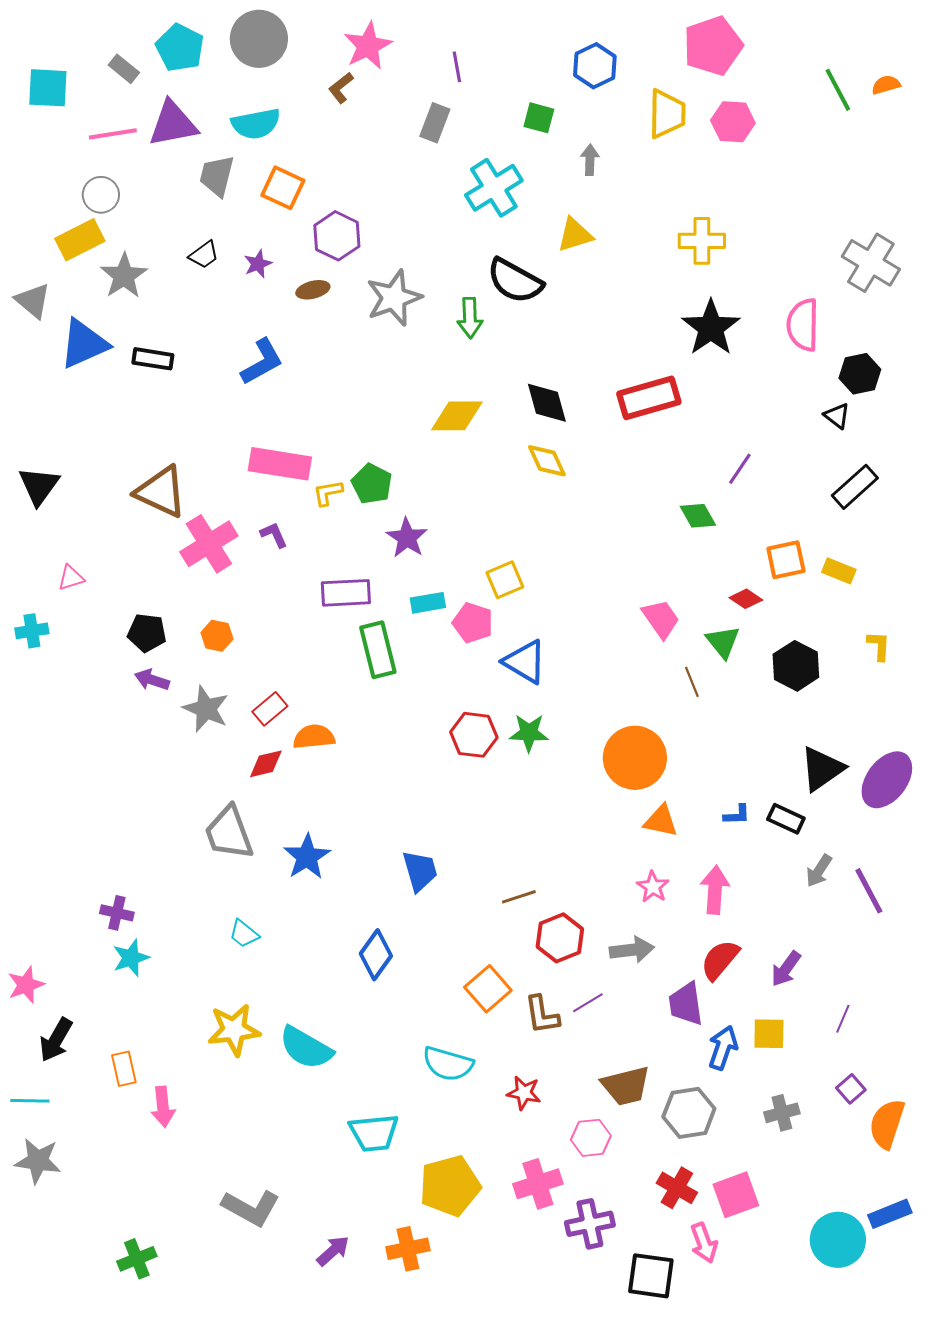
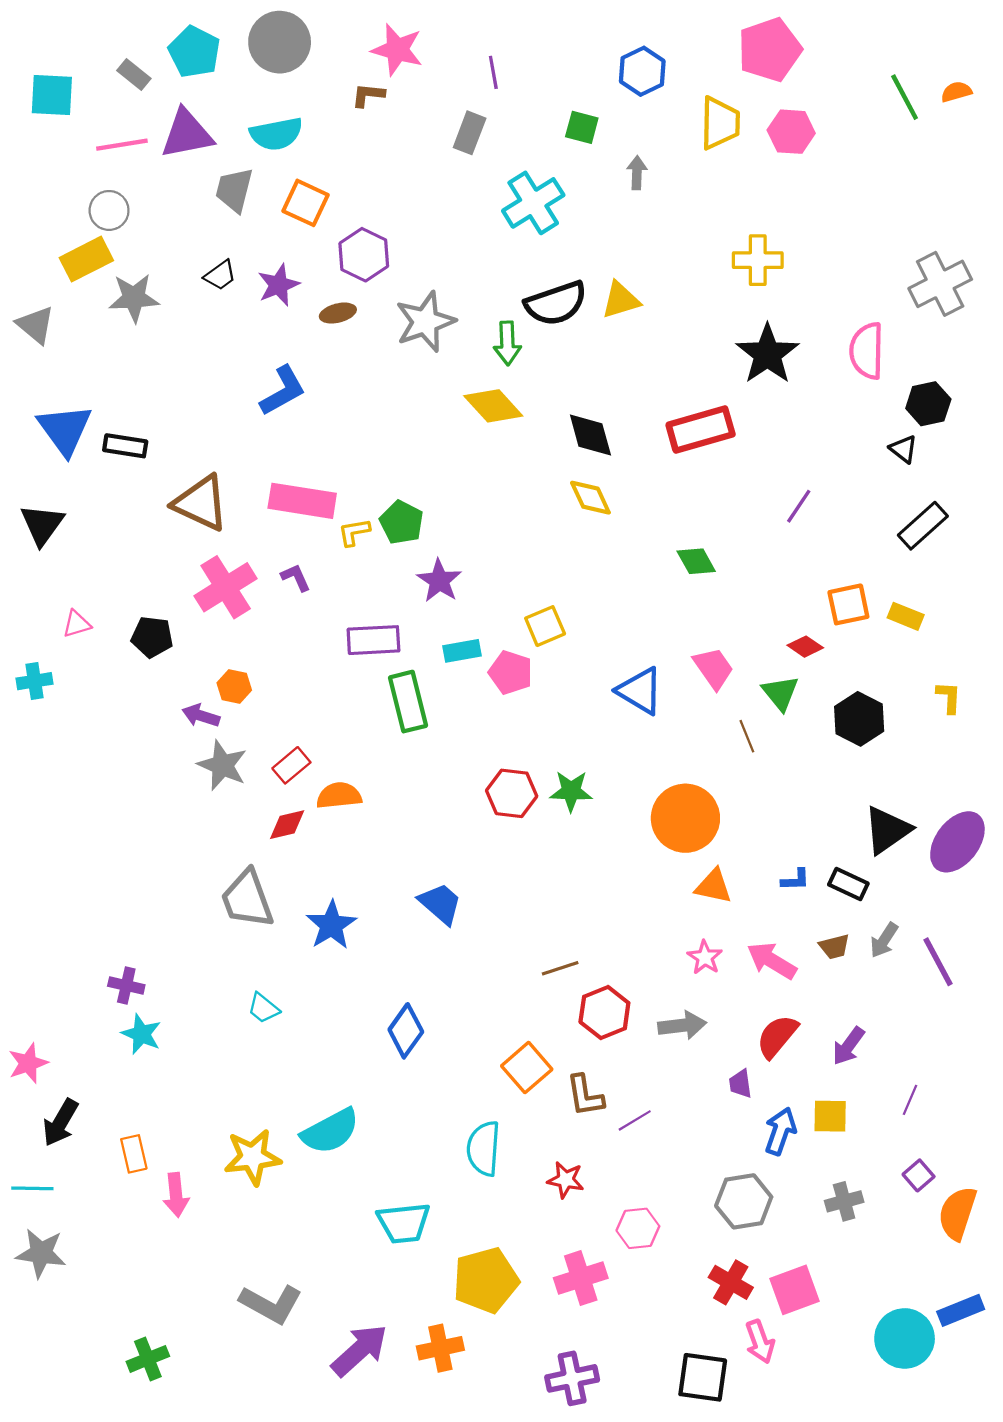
pink star: (368, 46) -> (397, 50), turned -30
brown L-shape: (341, 88) -> (368, 95), turned 44
yellow triangle: (575, 235) -> (621, 300), moved
gray cross: (871, 263) -> (940, 284), turned 32
purple star: (258, 264) -> (278, 285), size x1.4
gray star: (124, 276) -> (134, 298), turned 30
black semicircle: (515, 281) -> (556, 303), turned -48
blue triangle: (84, 344) -> (65, 430), moved, turned -42
black rectangle: (153, 359) -> (125, 446), moved
yellow diamond: (457, 416) -> (493, 406), moved, turned 48
brown triangle: (161, 492) -> (201, 503), moved
green diamond: (698, 516) -> (696, 561), moved
black pentagon: (147, 633) -> (152, 637), moved
blue triangle: (525, 662) -> (640, 691), moved
purple arrow: (152, 680) -> (201, 716), moved
blue trapezoid: (420, 871) -> (440, 903), moved, turned -33
pink arrow: (715, 890) -> (772, 961), turned -63
cyan star: (131, 958) -> (141, 1034), turned -30
purple line: (588, 1003) -> (635, 1120), moved
purple trapezoid: (686, 1004) -> (740, 1084), size x0.6
yellow star: (234, 1030) -> (253, 1157), moved
cyan semicircle: (306, 1048) -> (330, 1131), turned -58
cyan semicircle: (448, 1064) -> (484, 1148), turned 78
brown trapezoid: (626, 1086) -> (834, 947), moved, size x0.6
purple cross: (590, 1224) -> (572, 1378), moved
purple arrow: (333, 1251) -> (359, 1350), size x1.6

